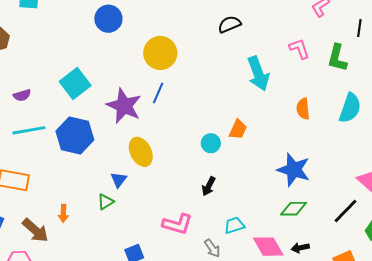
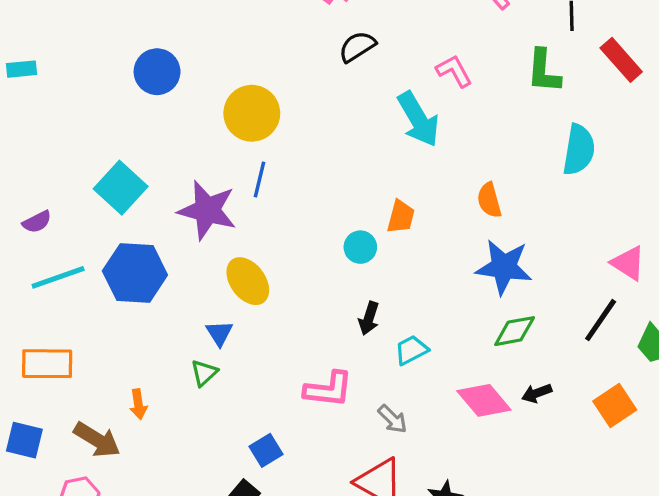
pink L-shape: (299, 49) -> (454, 71), moved
orange semicircle: (303, 109) -> (489, 200), moved
cyan trapezoid: (234, 225) -> (411, 350), moved

